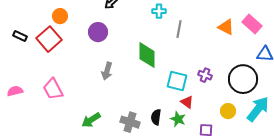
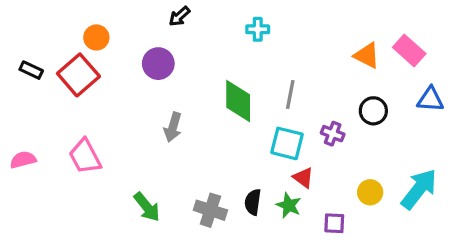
gray line: (179, 29) -> (290, 95), moved
black circle: (243, 79) -> (373, 111), moved, size x0.6
green arrow: (91, 120) -> (147, 207), turned -96

